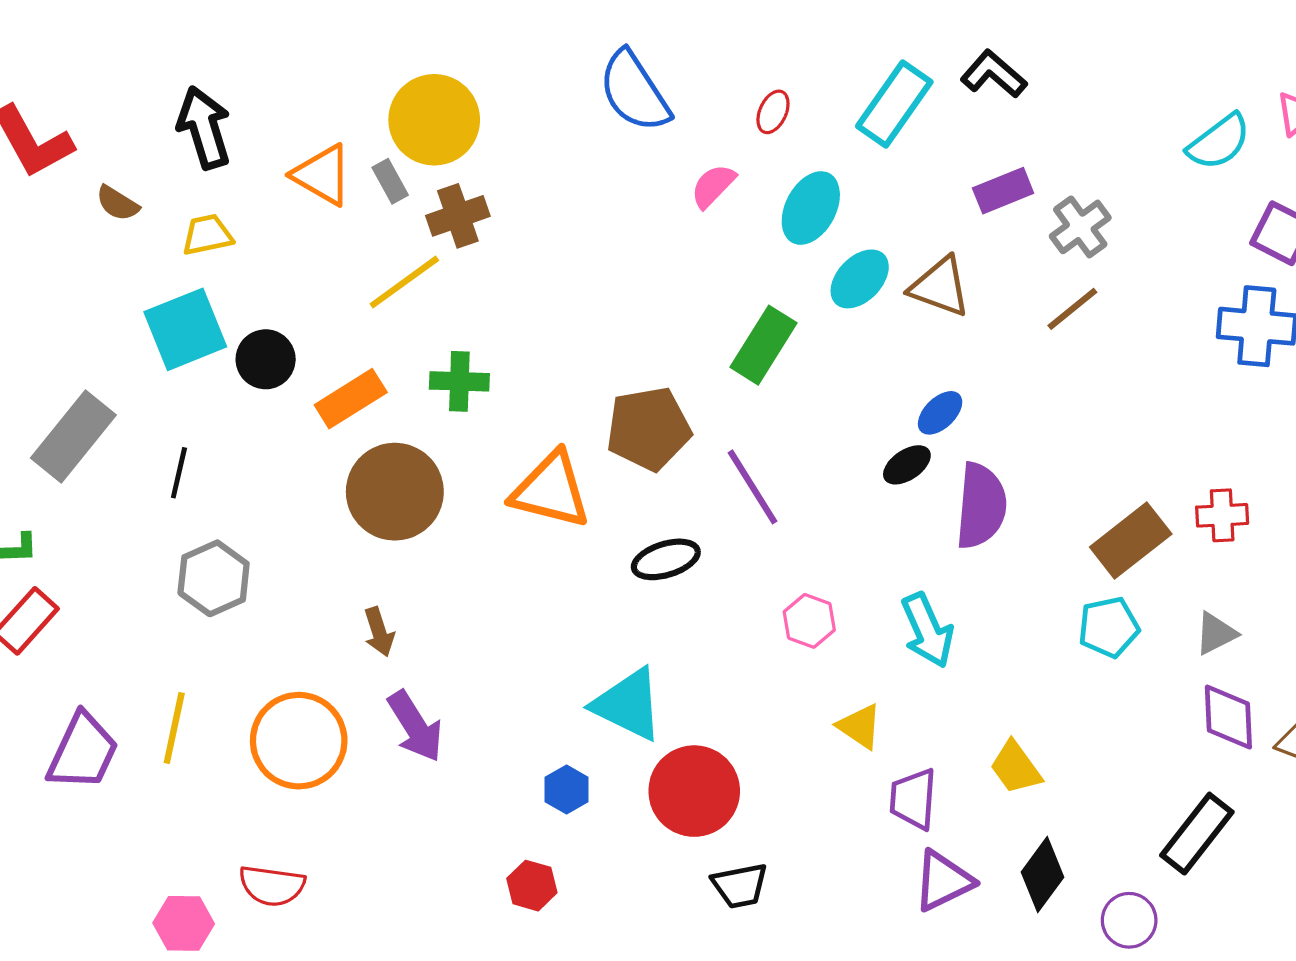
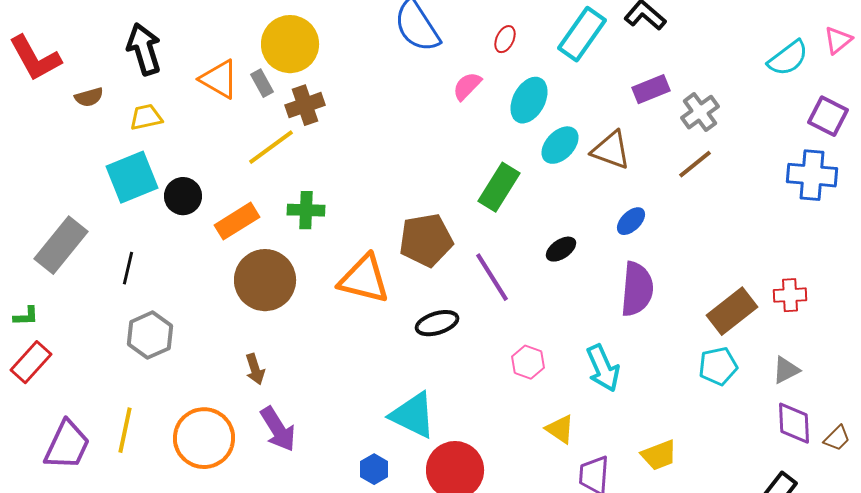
brown semicircle: (117, 203) -> (89, 97), turned -48
blue ellipse: (940, 413) -> (631, 221), moved
black ellipse: (907, 465) -> (561, 249), moved
yellow trapezoid: (1016, 767) -> (659, 455), turned -75

